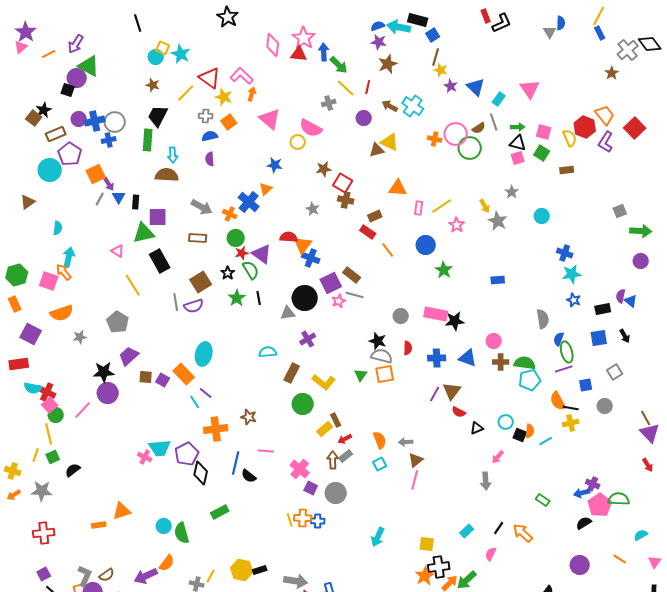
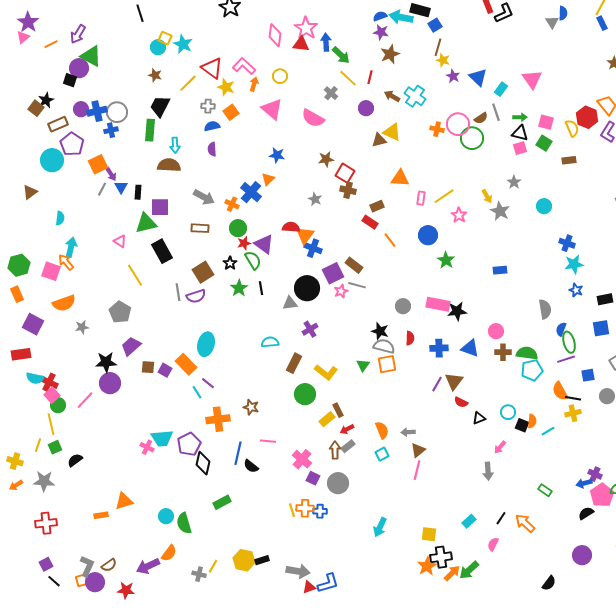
gray cross: (329, 103) -> (331, 93), turned -32
yellow circle: (298, 142) -> (280, 76), moved

